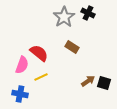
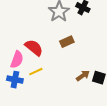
brown rectangle: (72, 47) -> (67, 42), turned -56
blue cross: (20, 94) -> (15, 80), moved

